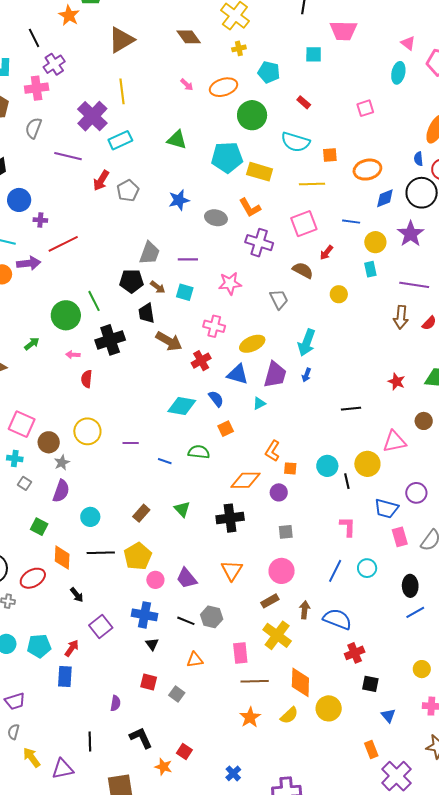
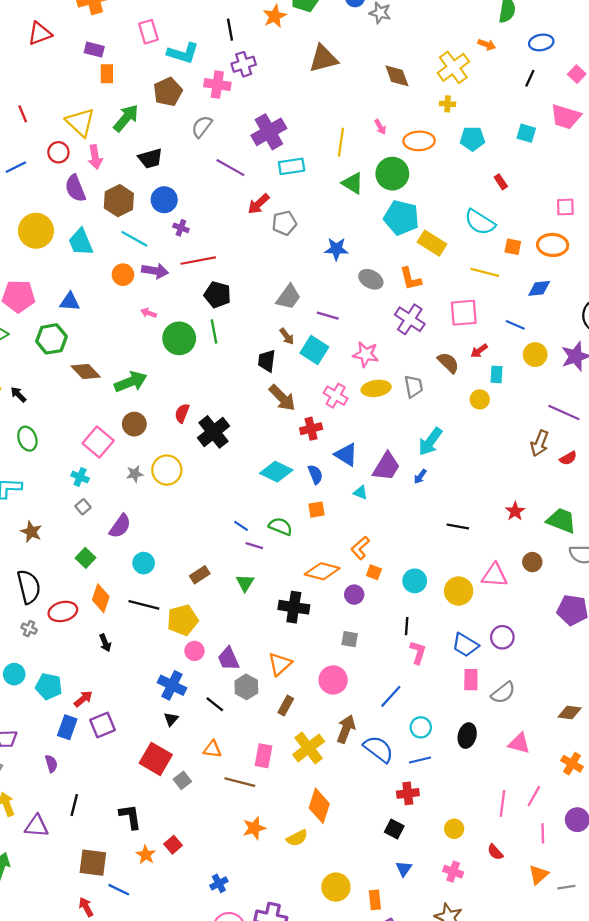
cyan pentagon: (269, 72) -> (472, 139), turned -30
yellow line: (122, 91) -> (341, 142), moved
green circle: (252, 115) -> (392, 174), moved
orange ellipse: (367, 170) -> (553, 245), moved
blue diamond: (385, 198) -> (539, 288), moved
cyan rectangle: (370, 269) -> (496, 374), moved
black pentagon: (131, 281) -> (218, 295), moved
cyan square: (185, 292) -> (314, 350), size x1.4
black cross: (110, 340) -> (213, 432), moved, turned -36
green arrow: (32, 344) -> (131, 382), moved, size x1.8
yellow ellipse: (252, 344) -> (376, 388), moved
pink arrow: (73, 355) -> (149, 313), moved
cyan triangle: (259, 403) -> (360, 493), turned 32
brown circle: (49, 442) -> (134, 424), moved
purple line: (131, 443) -> (254, 546), moved
gray star: (62, 463) -> (135, 474), moved
black line: (347, 481) -> (407, 626), moved
cyan circle: (367, 568) -> (421, 727), moved
brown rectangle: (270, 601) -> (286, 706), moved, turned -48
brown arrow: (305, 610) -> (346, 729), size x1.4
blue line: (415, 612) -> (420, 760), moved
gray hexagon: (212, 617) -> (246, 687), moved
purple square: (101, 627) -> (103, 725), moved
red cross: (355, 653) -> (408, 793), moved
brown line: (255, 681) -> (240, 782), moved
red square: (149, 682) -> (156, 759), size x1.6
purple semicircle: (115, 703) -> (51, 764), moved, turned -42
yellow circle: (329, 708) -> (336, 887), moved

